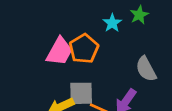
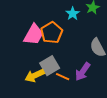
gray square: (81, 93) -> (50, 66), turned -30

